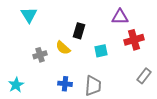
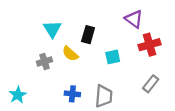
cyan triangle: (29, 15) -> (52, 29), moved
purple triangle: (120, 17) -> (134, 19), turned 36
gray rectangle: (144, 76) -> (151, 84), moved

